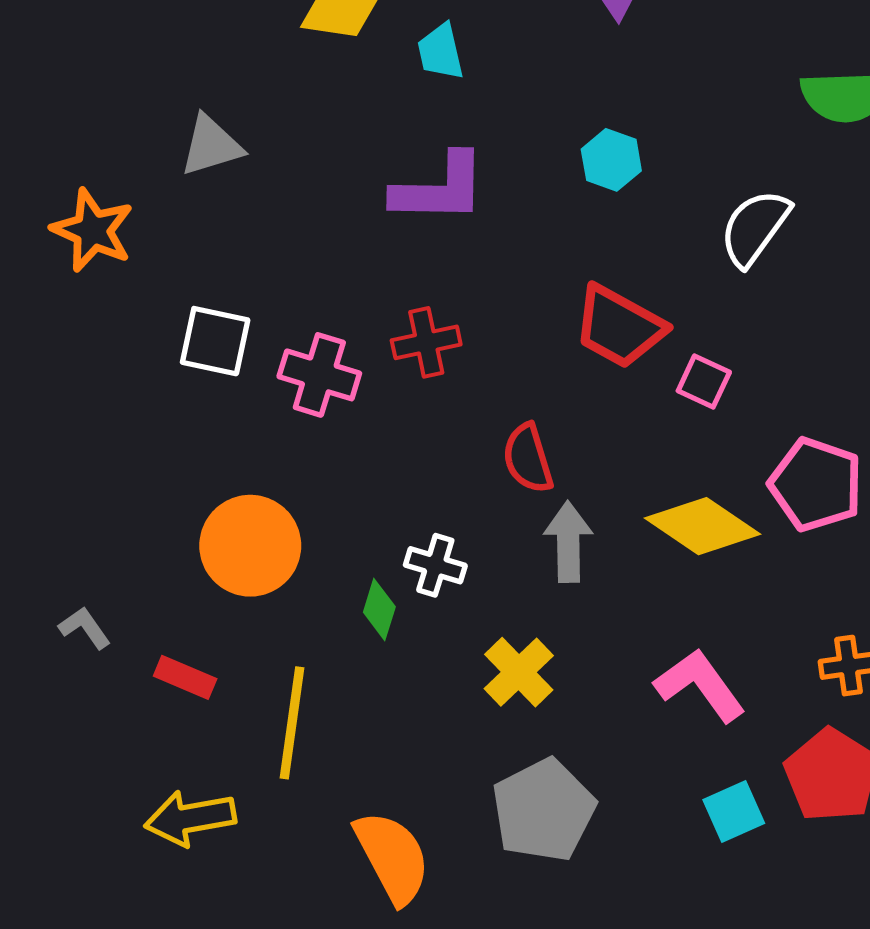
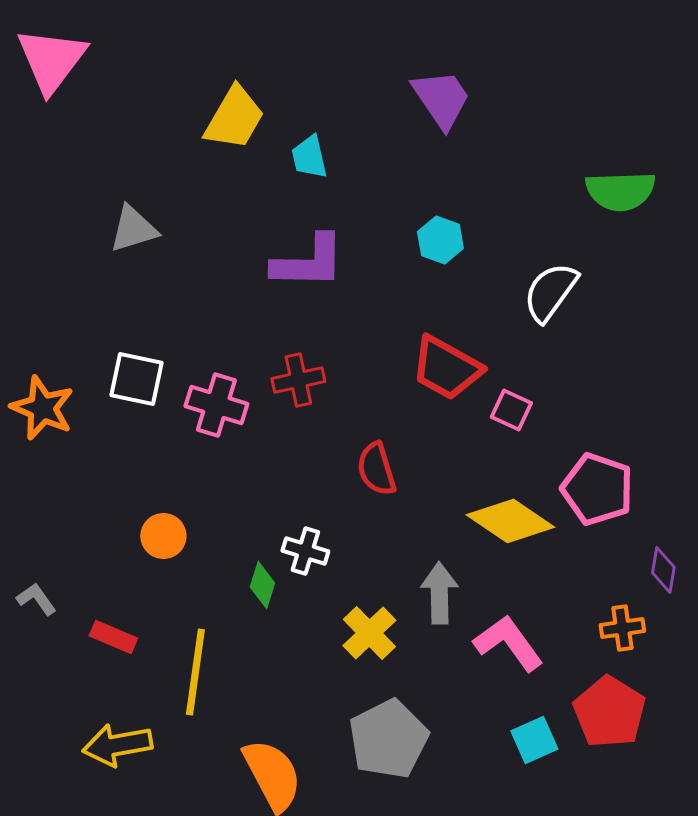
orange star: (93, 230) -> (42, 408), moved
gray arrow: (568, 542) -> (439, 593), moved
orange circle: (250, 546) -> (163, 536), size x0.6

